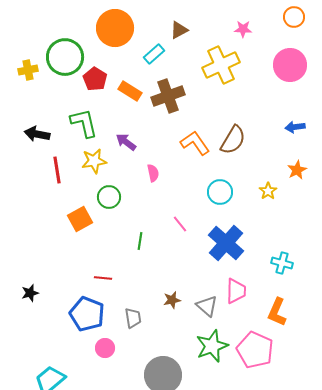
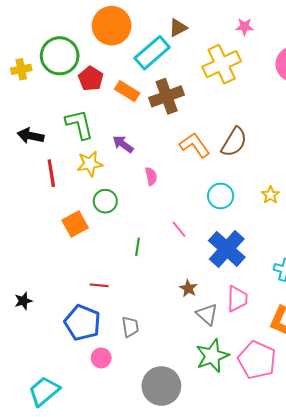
cyan rectangle: (154, 54) -> (152, 53), size x1.6
brown star: (172, 300) -> (188, 288), moved, turned -30

